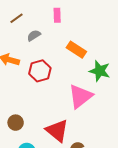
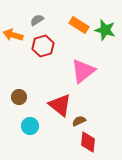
gray semicircle: (34, 35) -> (37, 20), moved
green star: (100, 71) -> (105, 30), moved

